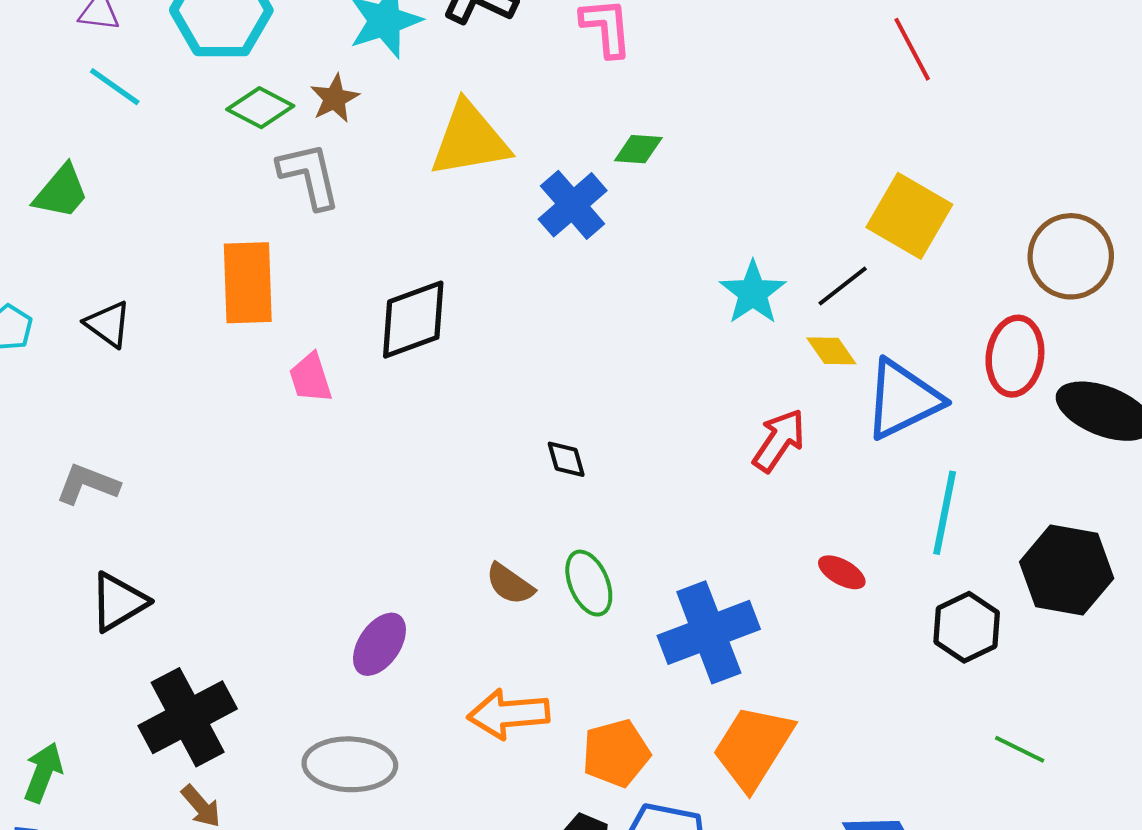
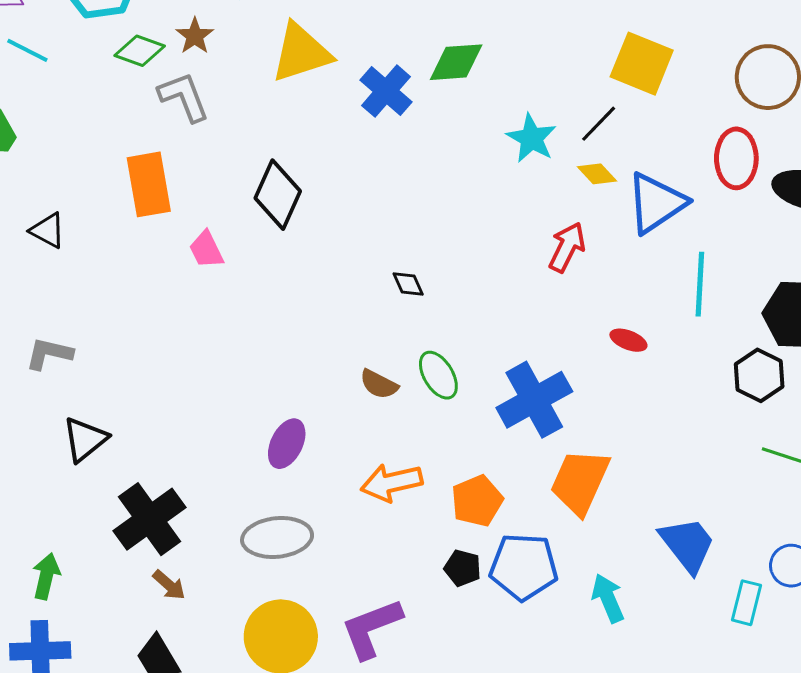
green diamond: (638, 149) -> (456, 62), moved, size x1.5
black diamond: (413, 320) -> (278, 195), turned -38
black hexagon: (967, 627) -> (759, 375), moved

